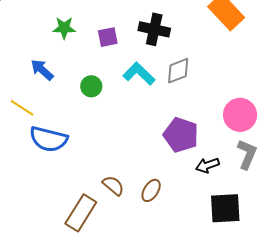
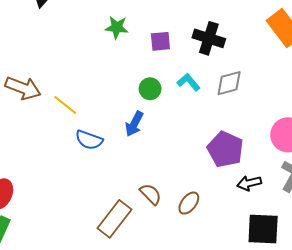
blue arrow: (42, 70) -> (134, 124), moved, turned -110
cyan L-shape: (139, 74) -> (189, 82), size x0.7
green circle: (91, 86) -> (150, 89), moved
blue semicircle: (49, 139) -> (89, 140), size x0.7

